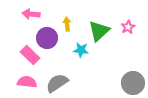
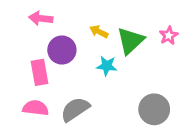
yellow arrow: (67, 24) -> (99, 32), moved, turned -56
pink rectangle: (30, 55) -> (40, 72), turned 36
gray circle: (133, 83) -> (154, 109), moved

